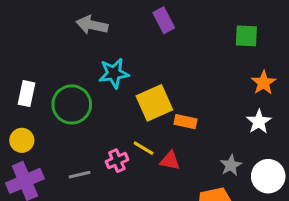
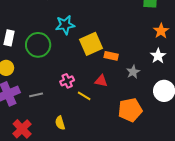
yellow line: (143, 148) -> (84, 96), moved
gray star: (231, 165) -> (133, 72), moved
gray line: (80, 175) -> (36, 95), moved

